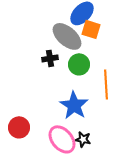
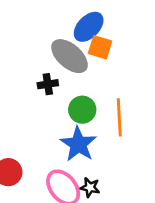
green circle: (79, 64) -> (82, 110), moved

